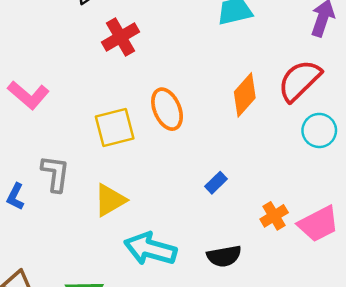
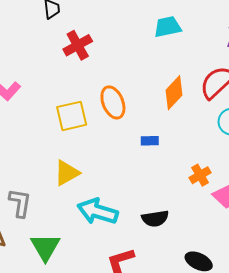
gray L-shape: (55, 174) -> (20, 203), moved
blue rectangle: (216, 183) -> (150, 141), moved, turned 42
orange cross: (274, 216) -> (200, 175), moved

